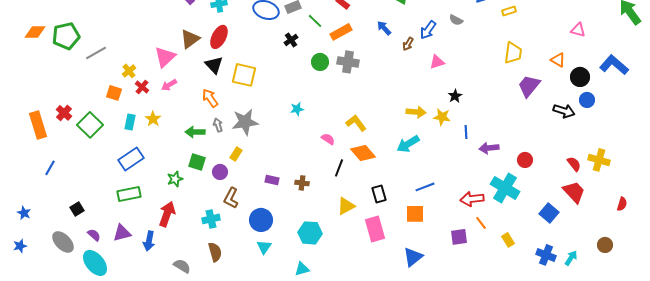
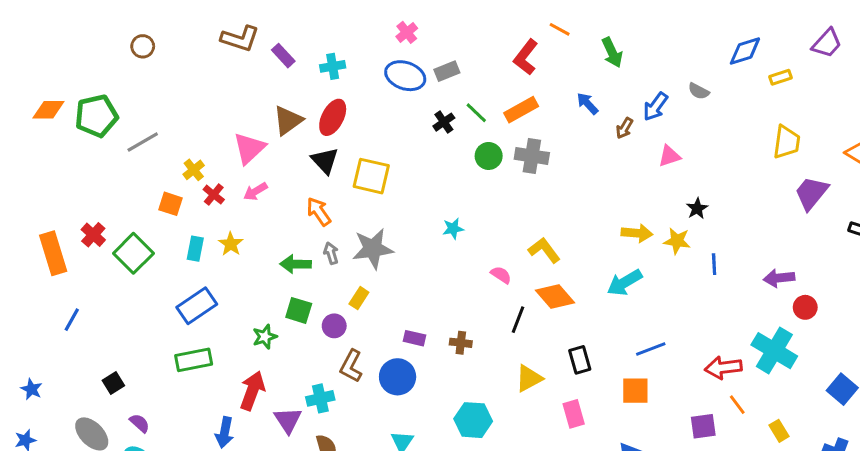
green line: (315, 21) -> (476, 113), moved
purple arrow: (489, 148) -> (779, 278), moved
blue circle: (261, 220) -> (398, 377), moved
pink rectangle: (375, 229) -> (574, 414), size x0.7
purple triangle: (122, 233) -> (288, 420), moved, turned -48

